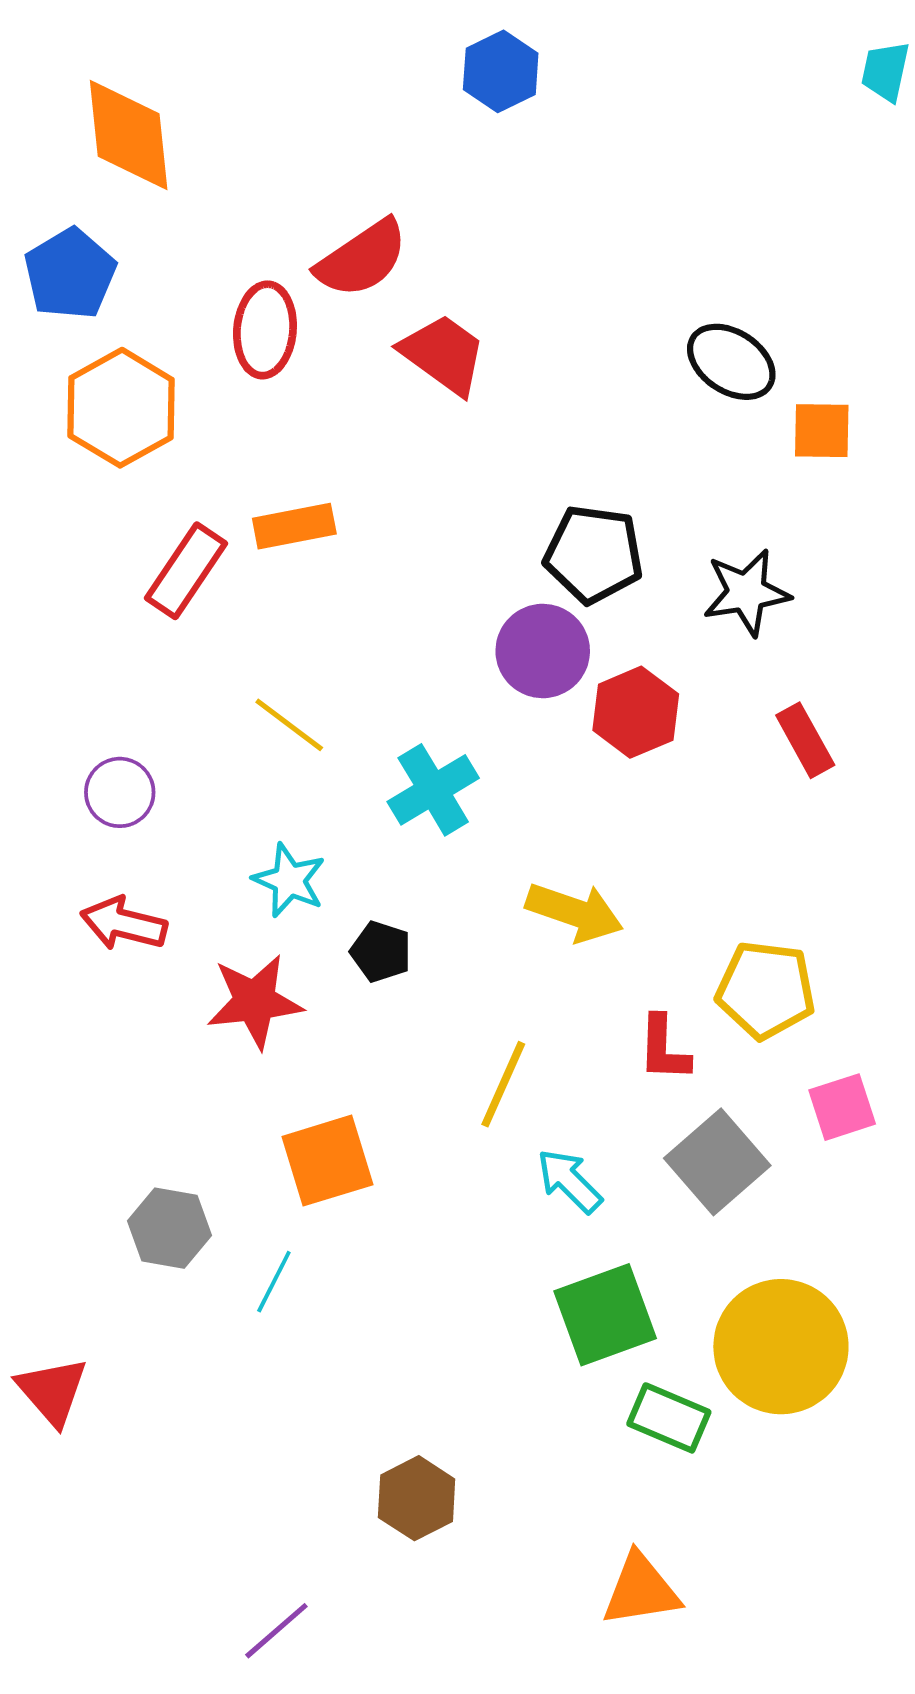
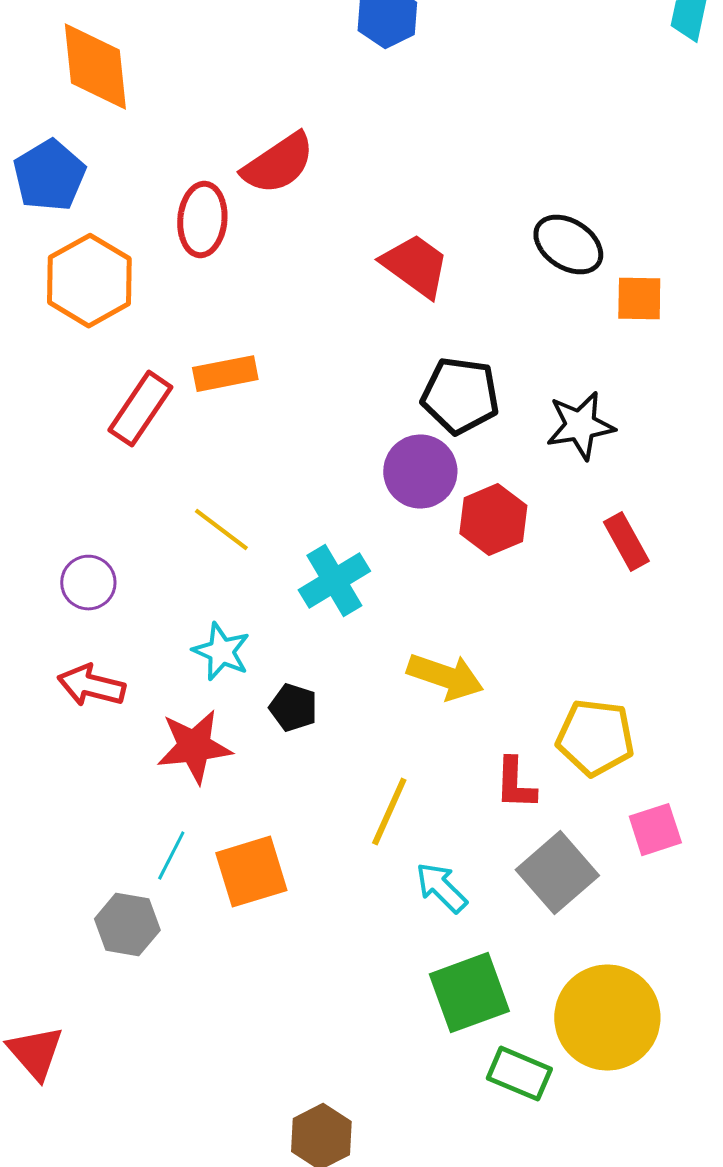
red trapezoid: (443, 354) -> (415, 266), moved
cyan line: (274, 1282) -> (171, 856), moved

